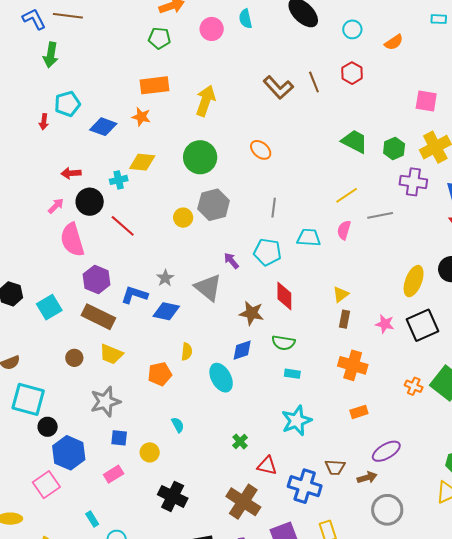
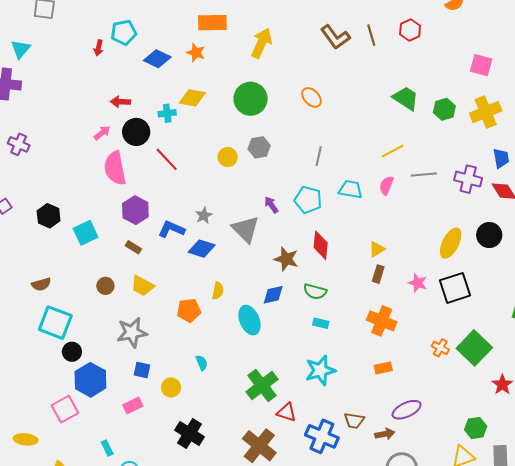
purple cross: (413, 182) -> (468, 179), moved
gray hexagon: (214, 205) -> (259, 147), size x0.7
brown rectangle: (98, 317) -> (133, 247), size x0.5
green cross: (240, 441) -> (262, 386), size x2.0

